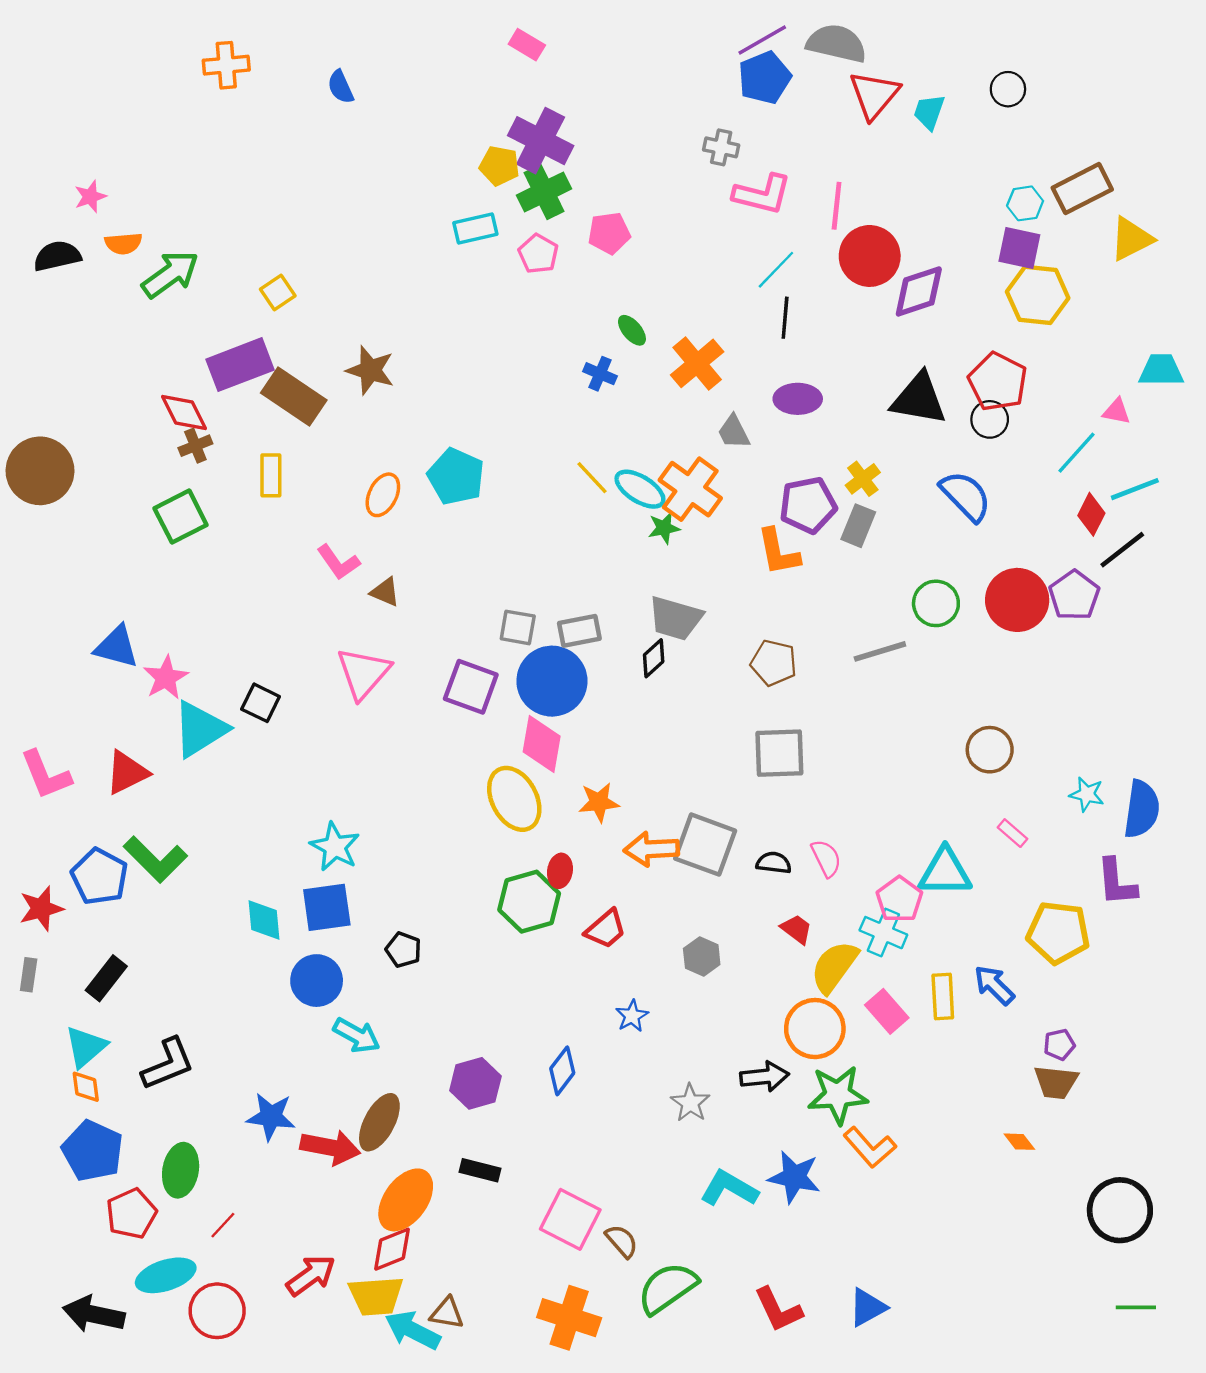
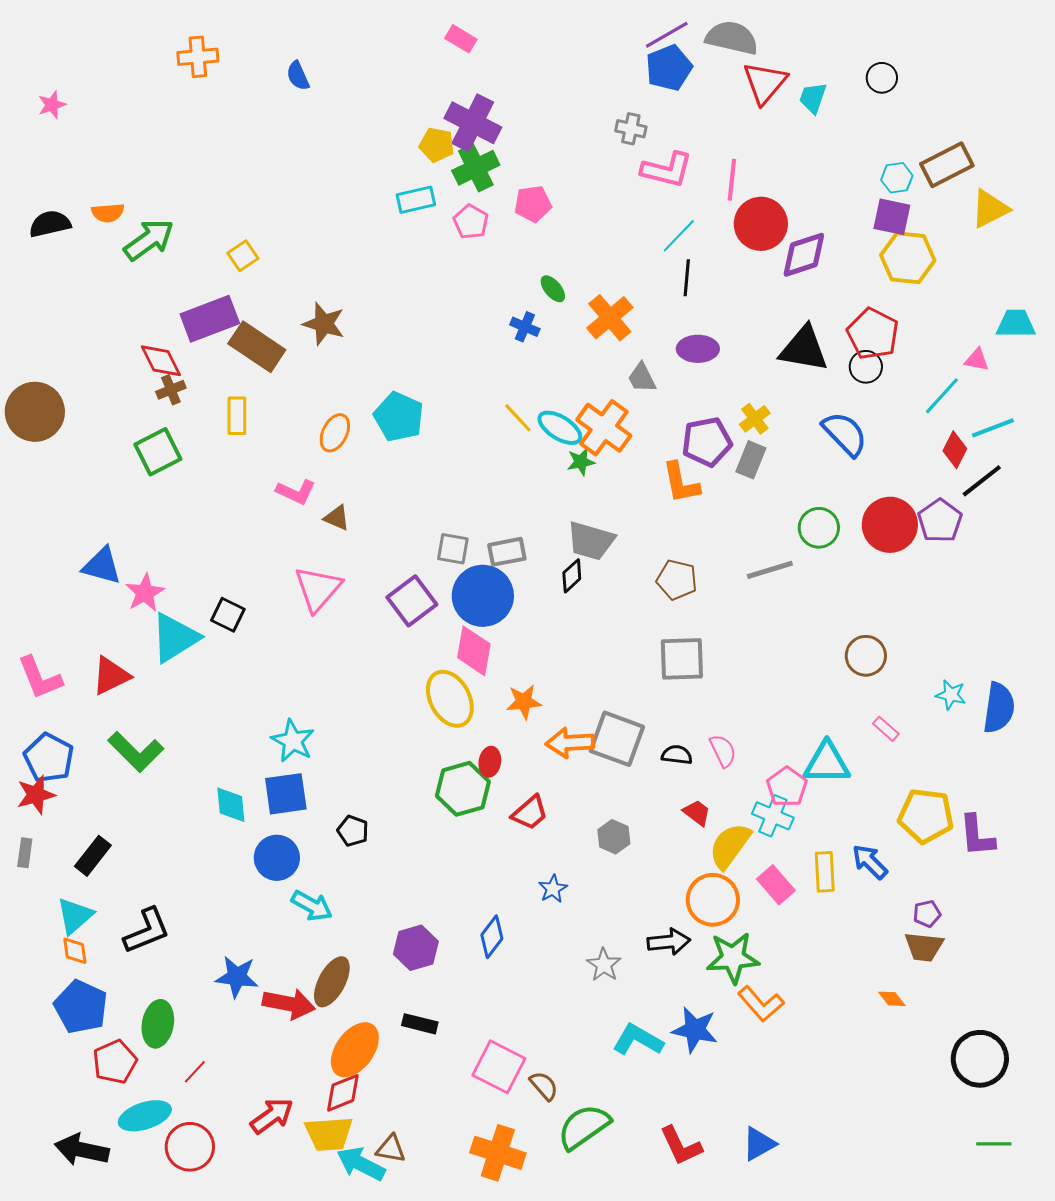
pink star: (90, 197) -> (52, 105), moved
pink L-shape: (338, 562) -> (296, 492), turned -30
purple square: (471, 687) -> (412, 601), turned 33
blue pentagon: (99, 877) -> (49, 758), moved
purple L-shape: (1117, 882) -> (977, 836), moved

